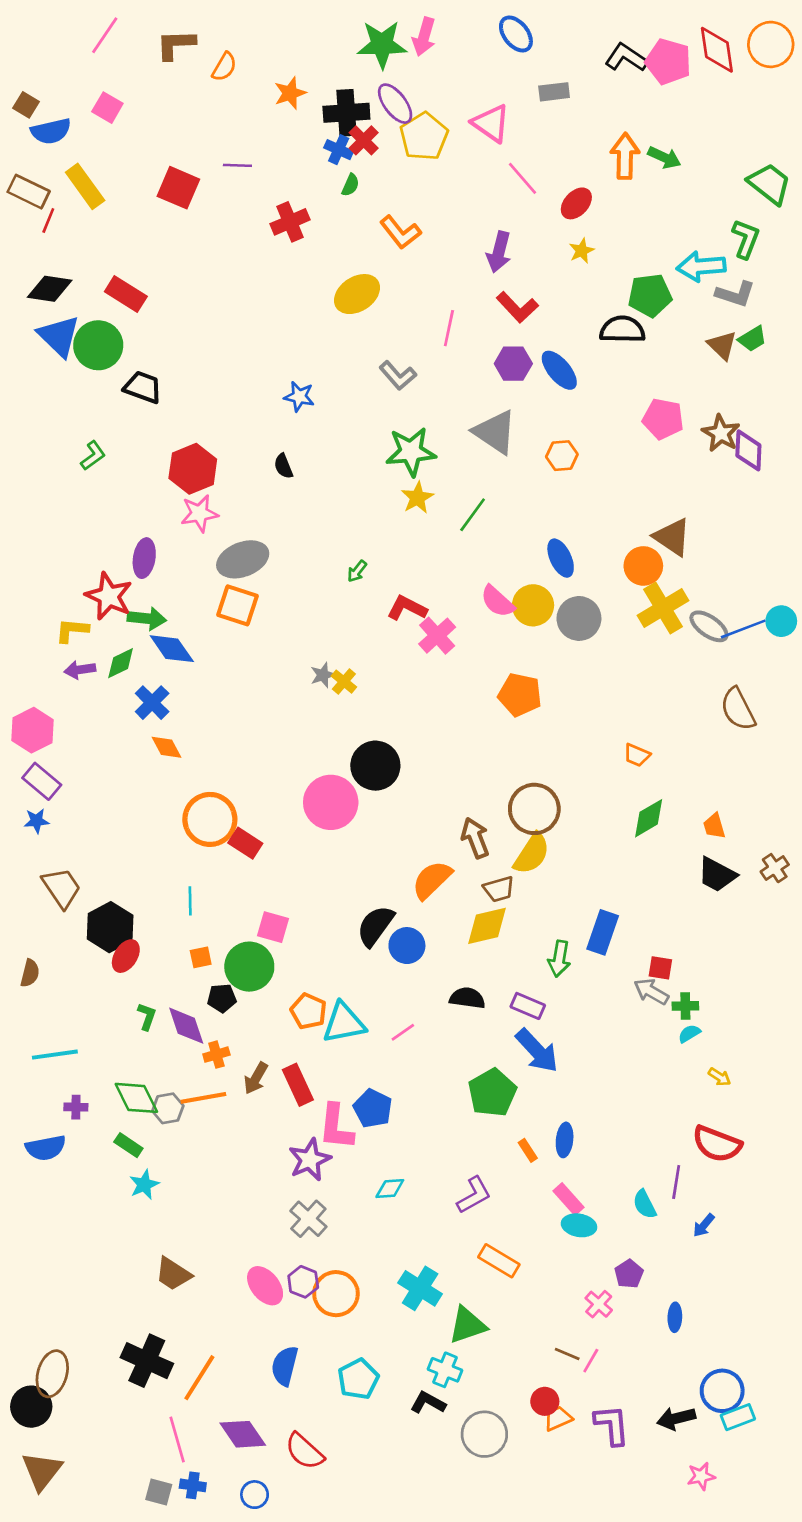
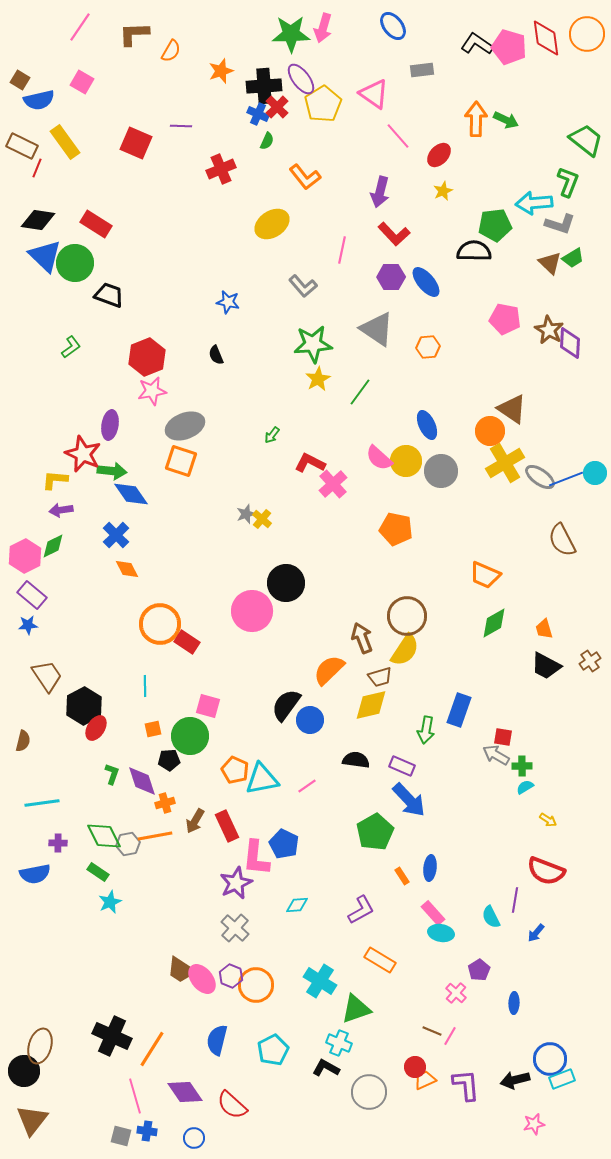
green diamond: (121, 663) -> (53, 546), moved
orange trapezoid: (637, 755) -> (485, 575), size x1.5
brown trapezoid: (173, 1274) -> (181, 970), moved

